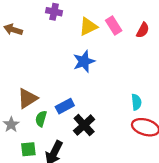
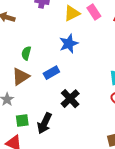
blue rectangle: (65, 106) -> (51, 73), moved
green semicircle: (41, 119) -> (26, 53), moved

